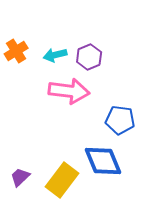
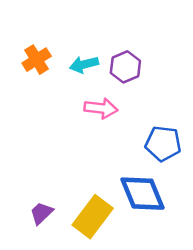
pink arrow: (69, 91) -> (101, 108), size x0.7

